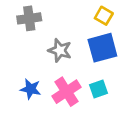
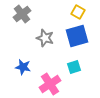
gray cross: (29, 18) -> (22, 14), turned -30
pink cross: (66, 92) -> (50, 84), moved

